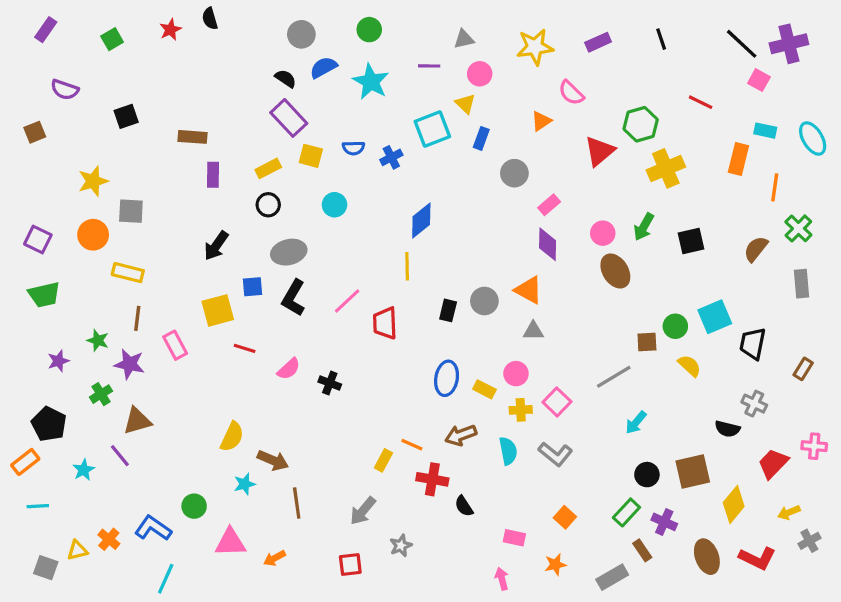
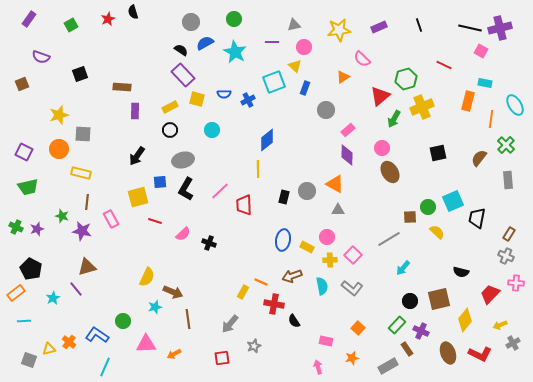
black line: (742, 44) -> (470, 28), turned -30
cyan ellipse: (813, 138) -> (515, 105), moved
green arrow: (644, 227) -> (394, 119), moved
green cross: (101, 394) -> (16, 227), moved, turned -32
gray cross: (754, 404) -> (506, 256), moved

